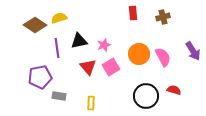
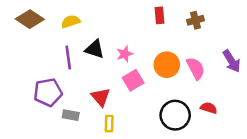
brown diamond: (35, 25) -> (30, 19), moved
black triangle: (79, 41) -> (95, 49), turned 30
red triangle: (88, 67) -> (101, 97), moved

